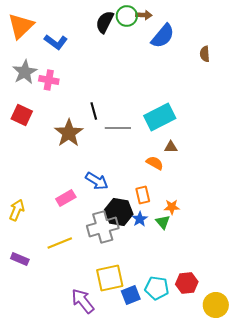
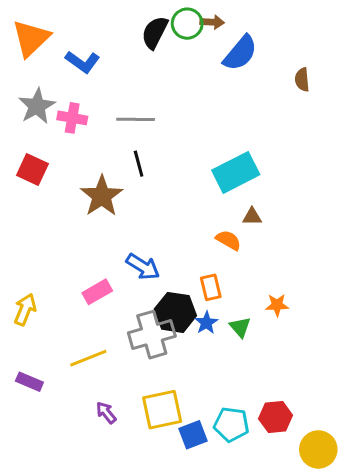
gray line: (118, 128) -> (136, 119), moved
orange star: (172, 207) -> (277, 305), moved
purple arrow: (83, 301) -> (106, 413), moved, size x0.6

